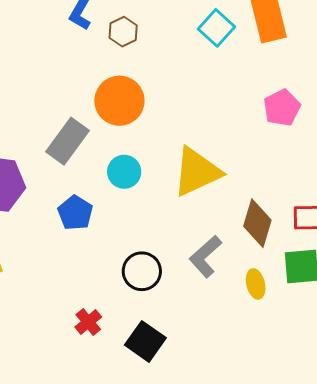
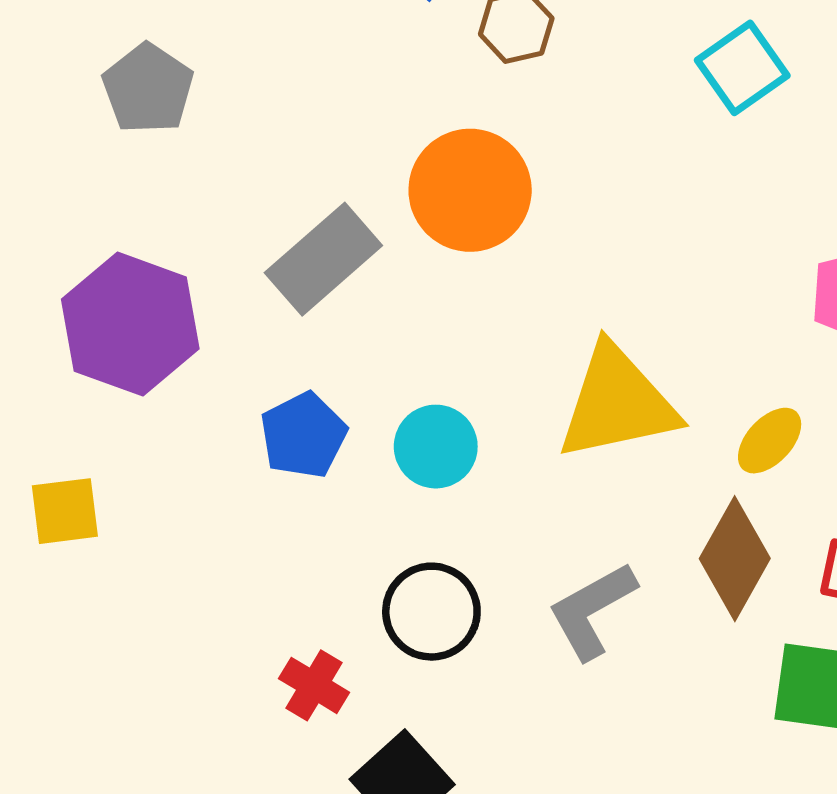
cyan circle: (124, 172) -> (436, 447), moved
yellow ellipse: (256, 284) -> (770, 441), moved, turned 44
red cross: (88, 322) -> (314, 685), moved, turned -32

